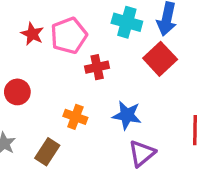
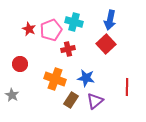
cyan cross: (127, 22) -> (74, 22), moved
orange cross: (75, 117) -> (55, 79), size x1.5
brown rectangle: (47, 152) -> (71, 100), moved

